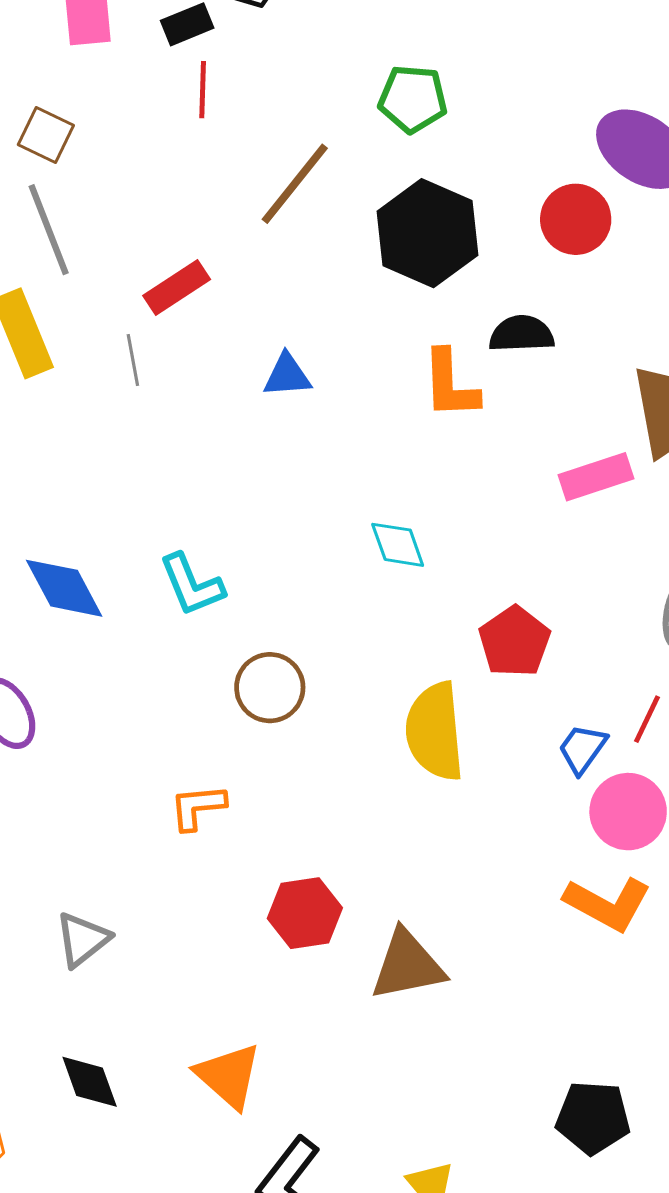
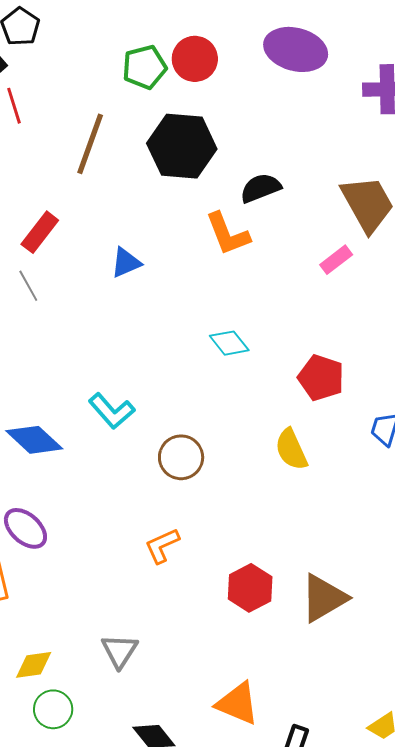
red circle: (576, 219) -> (195, 59), moved
pink rectangle: (596, 477) -> (336, 260), size x0.7
yellow semicircle: (435, 731) -> (291, 449), size x0.7

